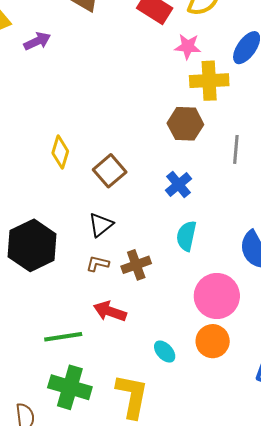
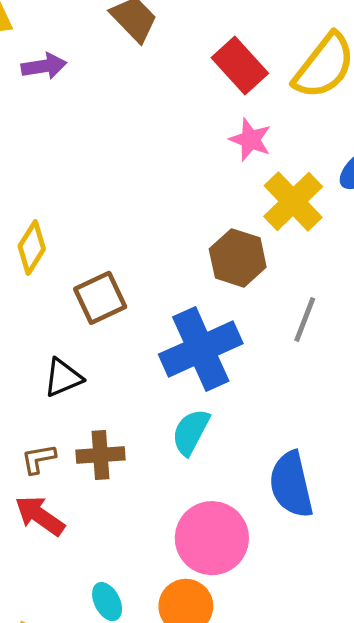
pink star: (188, 47) -> (250, 140), moved
yellow cross: (209, 81) -> (293, 201), turned 33
blue cross: (179, 185) -> (201, 349), size x1.8
brown L-shape: (98, 264) -> (39, 459), moved, turned -40

